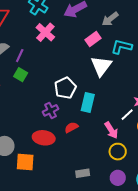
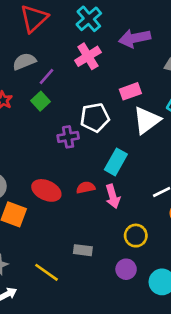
pink rectangle: (93, 39) -> (130, 91), moved
white pentagon: (65, 88) -> (95, 118), moved
purple cross: (51, 110) -> (68, 137), moved
pink arrow: (111, 130) -> (113, 196), moved

